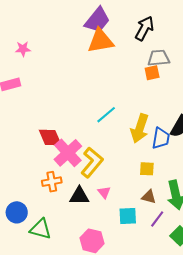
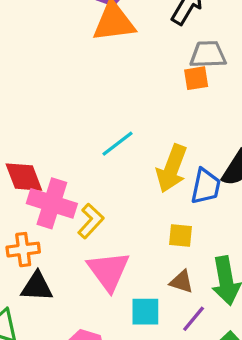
pink cross: (68, 153) -> (52, 203), turned -32
yellow L-shape: (92, 162) -> (91, 221), size x0.7
pink triangle: (104, 192) -> (108, 271), size x2.0
black triangle: (79, 196) -> (37, 287), moved

